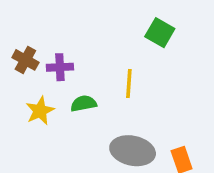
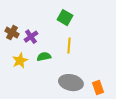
green square: (160, 33) -> (65, 18), moved
purple cross: (60, 67) -> (31, 37), turned -32

